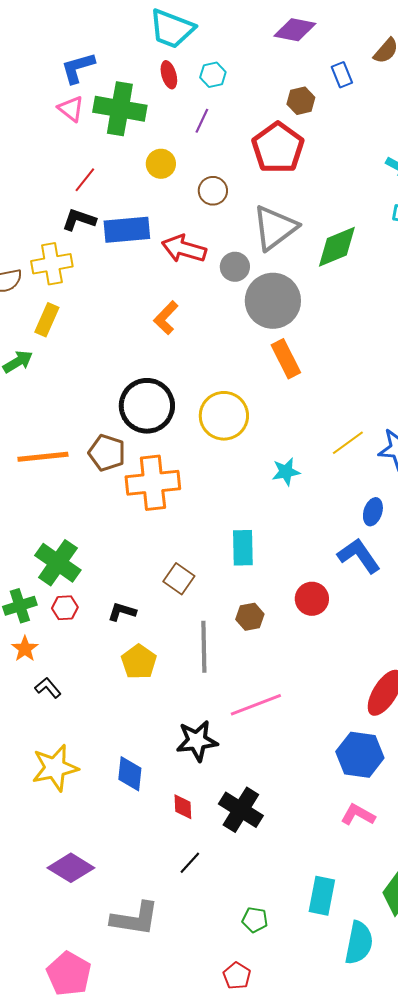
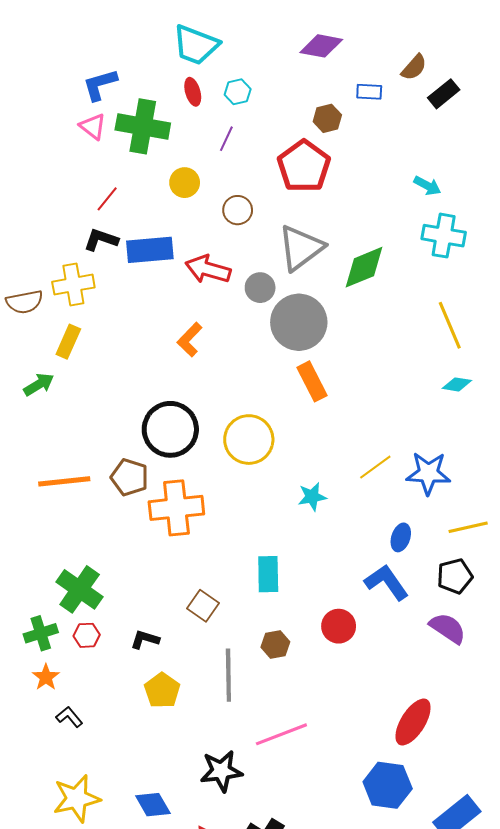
blue rectangle: (342, 75) -> (369, 92), turned -65
blue diamond: (130, 774) -> (153, 805), turned -36

